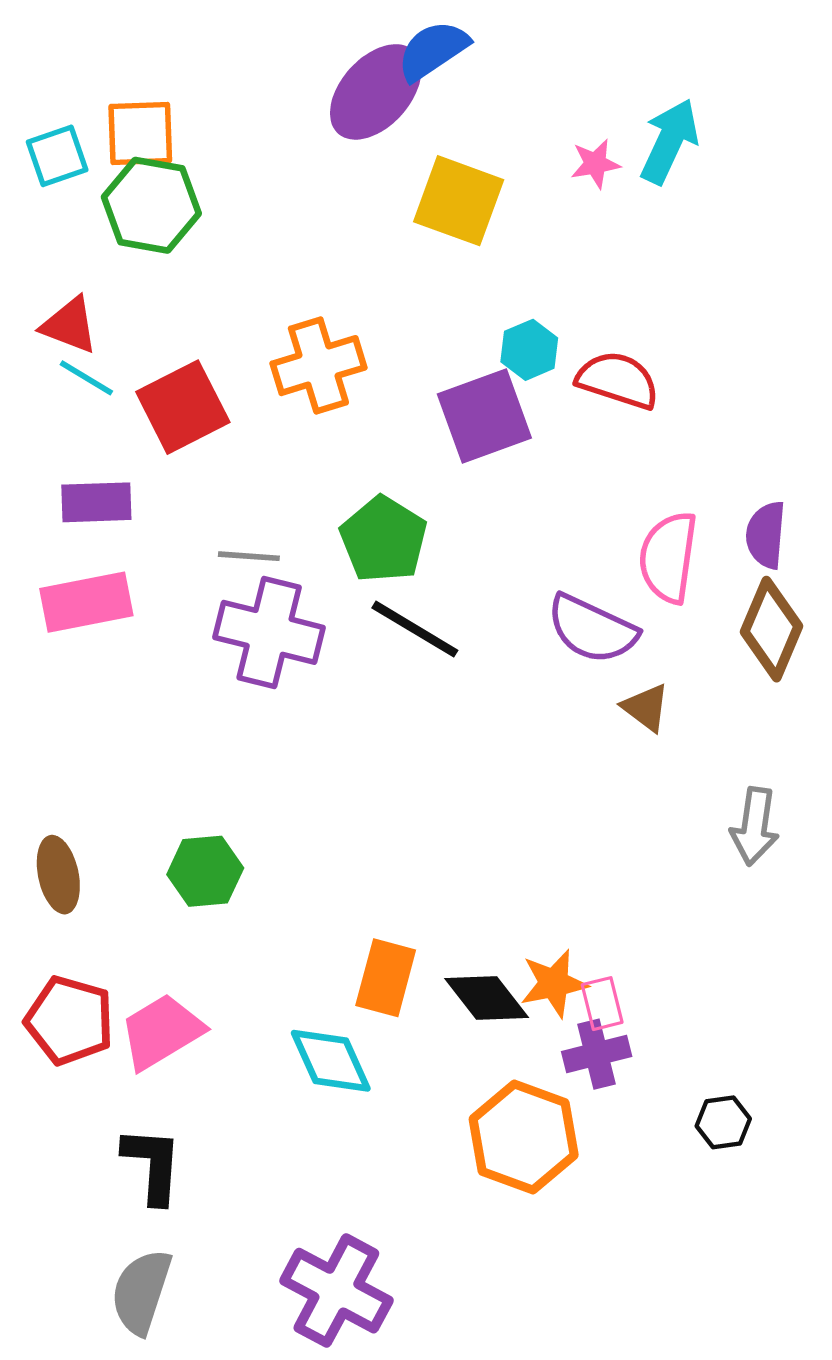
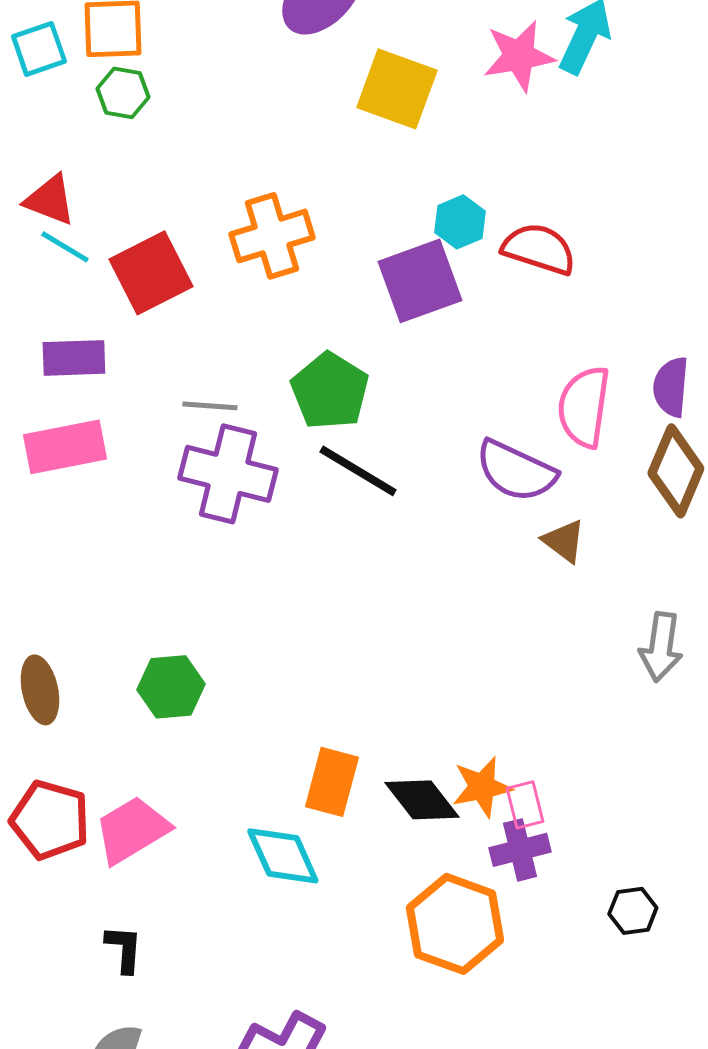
pink star: (595, 164) -> (519, 56), size x1.6
green hexagon: (151, 205) -> (123, 93), size x0.6
black L-shape: (152, 1165) -> (124, 949), size x0.7

